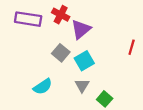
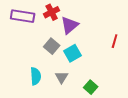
red cross: (61, 15) -> (52, 12), turned 35
gray triangle: (82, 85) -> (62, 77), moved
cyan semicircle: (43, 87) -> (36, 76), turned -60

